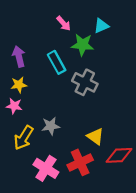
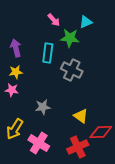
cyan rectangle: (57, 62) -> (48, 53), turned 36
yellow arrow: (24, 138) -> (15, 129), moved
red cross: (80, 162) -> (78, 147), moved

